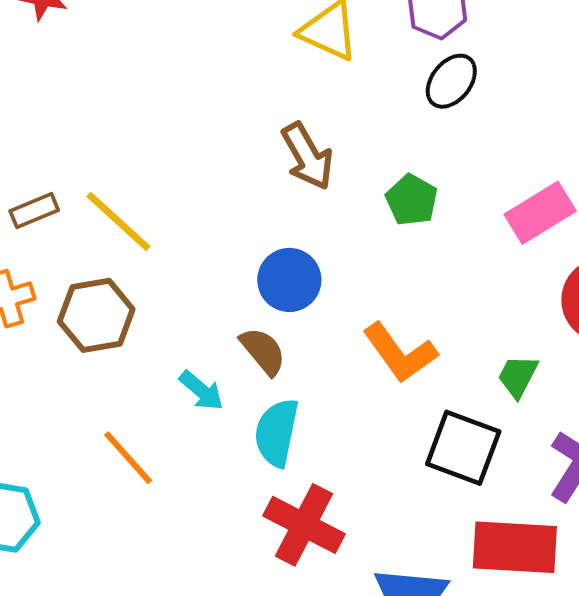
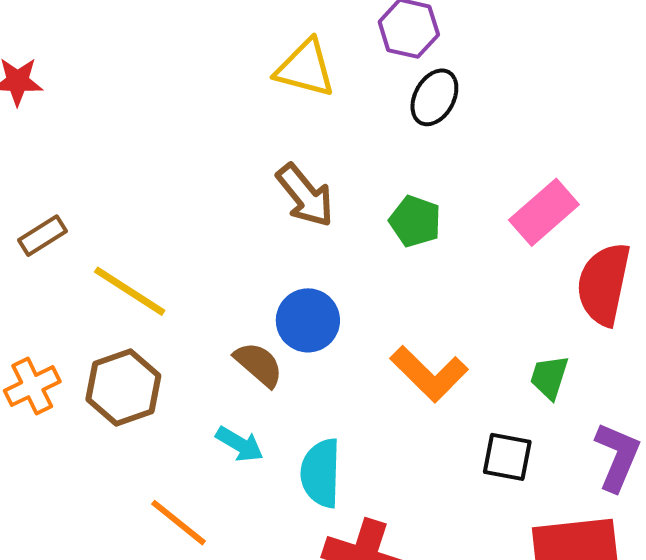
brown rectangle: (34, 211) -> (42, 236), moved
brown semicircle: (263, 351) -> (259, 364), moved
black square: (463, 448) -> (507, 457), size x0.7

